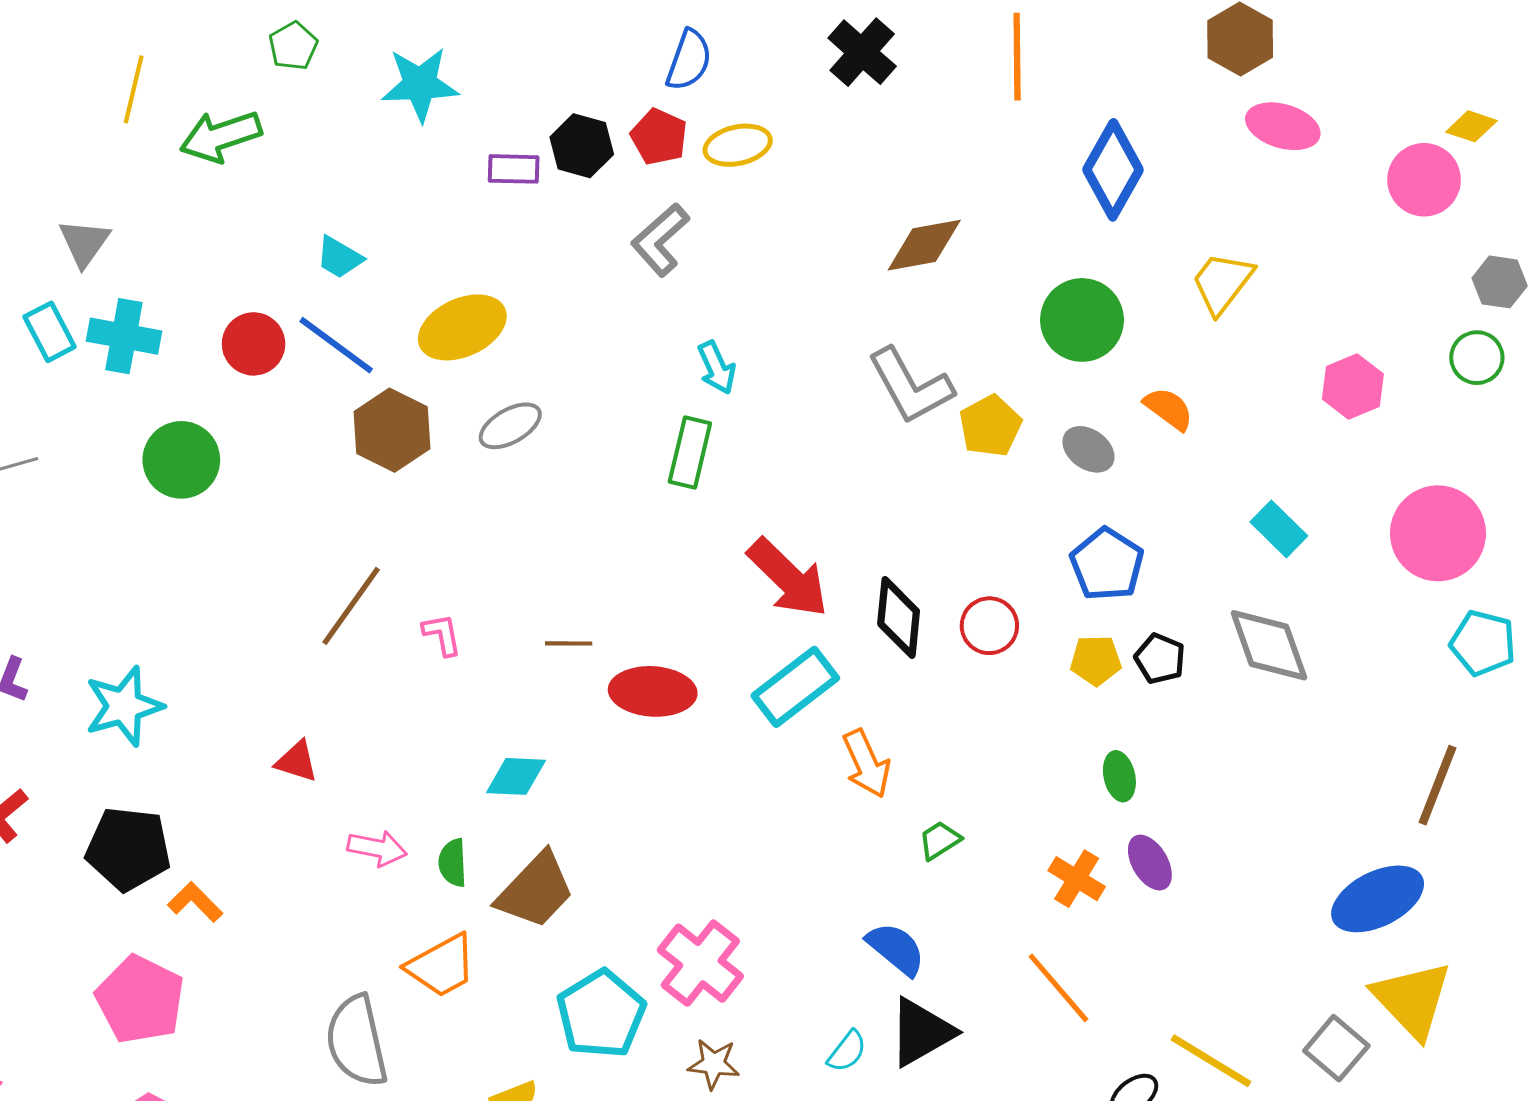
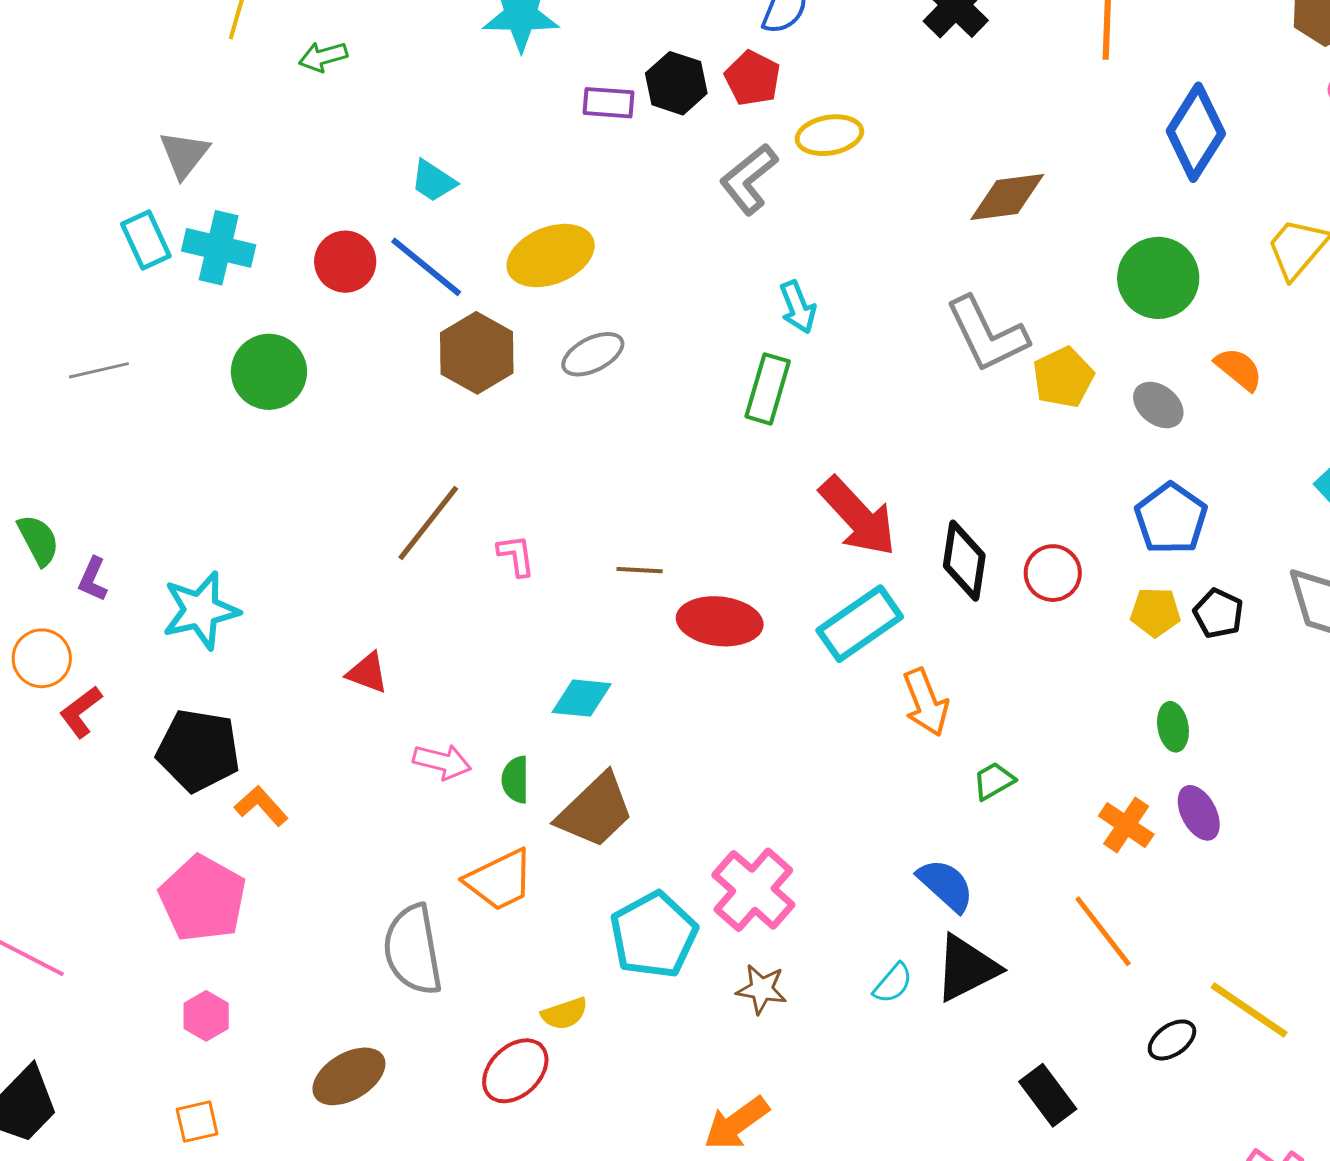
green arrow: (221, 136) -> (323, 57), size x0.6
yellow ellipse: (738, 145) -> (829, 135), moved

